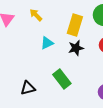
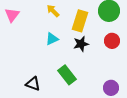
yellow arrow: (36, 15) -> (53, 11), moved
black triangle: (28, 88) -> (33, 84), turned 35

